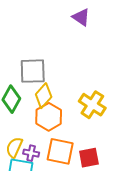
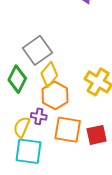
gray square: (33, 71) -> (37, 50), turned -32
purple cross: (31, 153) -> (39, 116), moved

